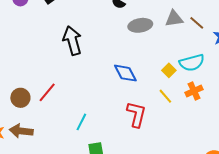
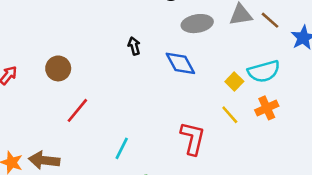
black arrow: (72, 41) -> (134, 46), moved, size x0.5
blue diamond: (125, 73) -> (180, 63), moved
brown circle: (20, 98) -> (58, 68), moved

